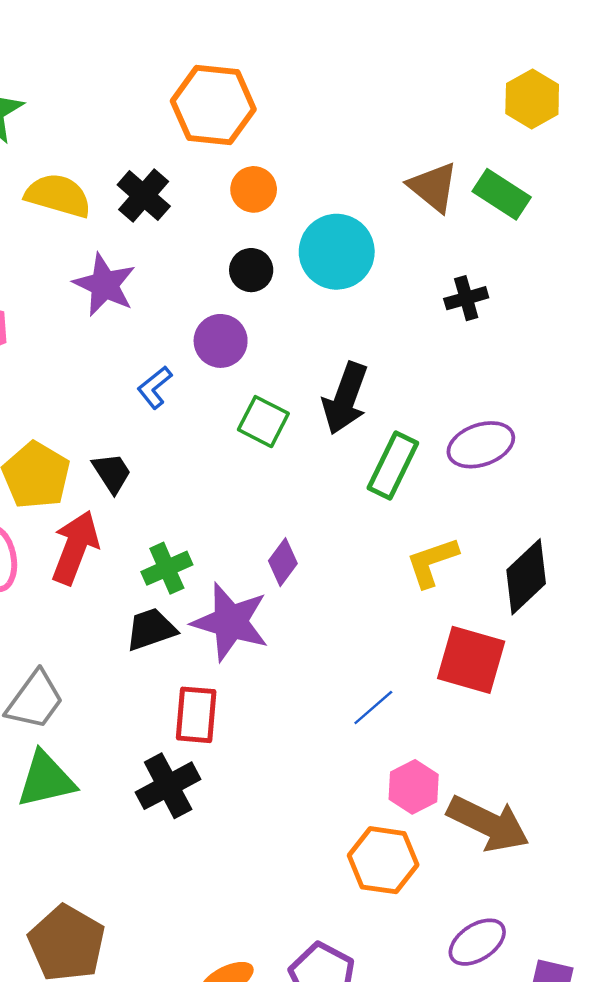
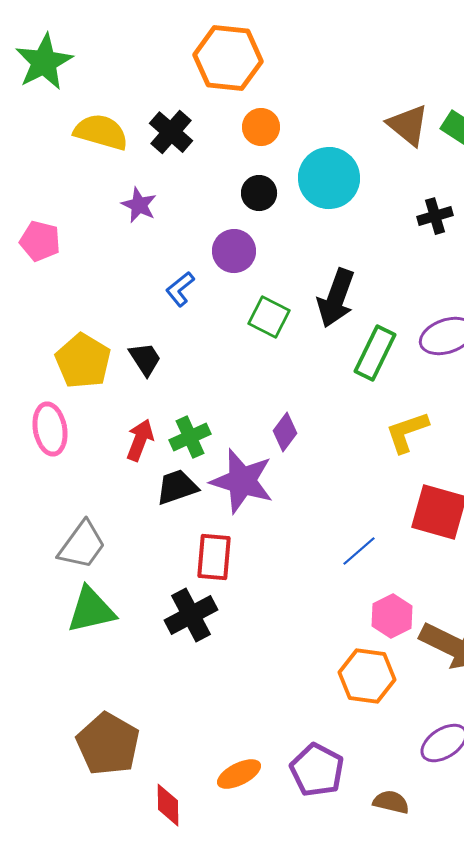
purple star: (105, 285) -> (139, 205), size x0.7
red arrow: (75, 547) -> (140, 440), moved, size x0.7

